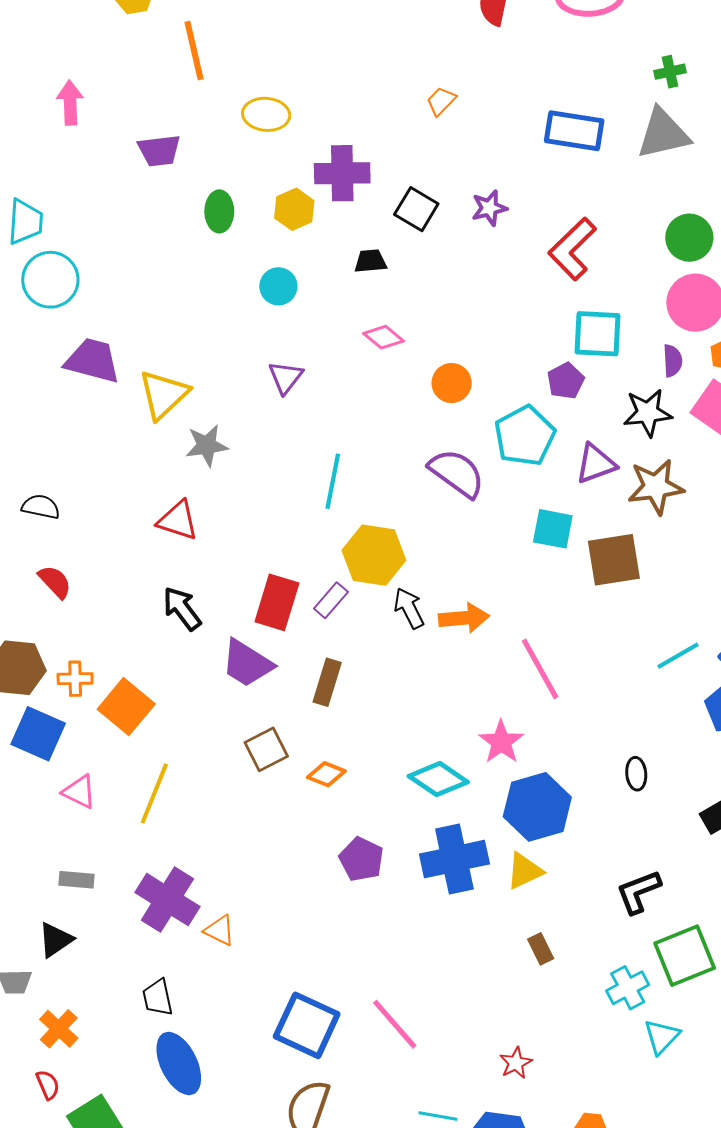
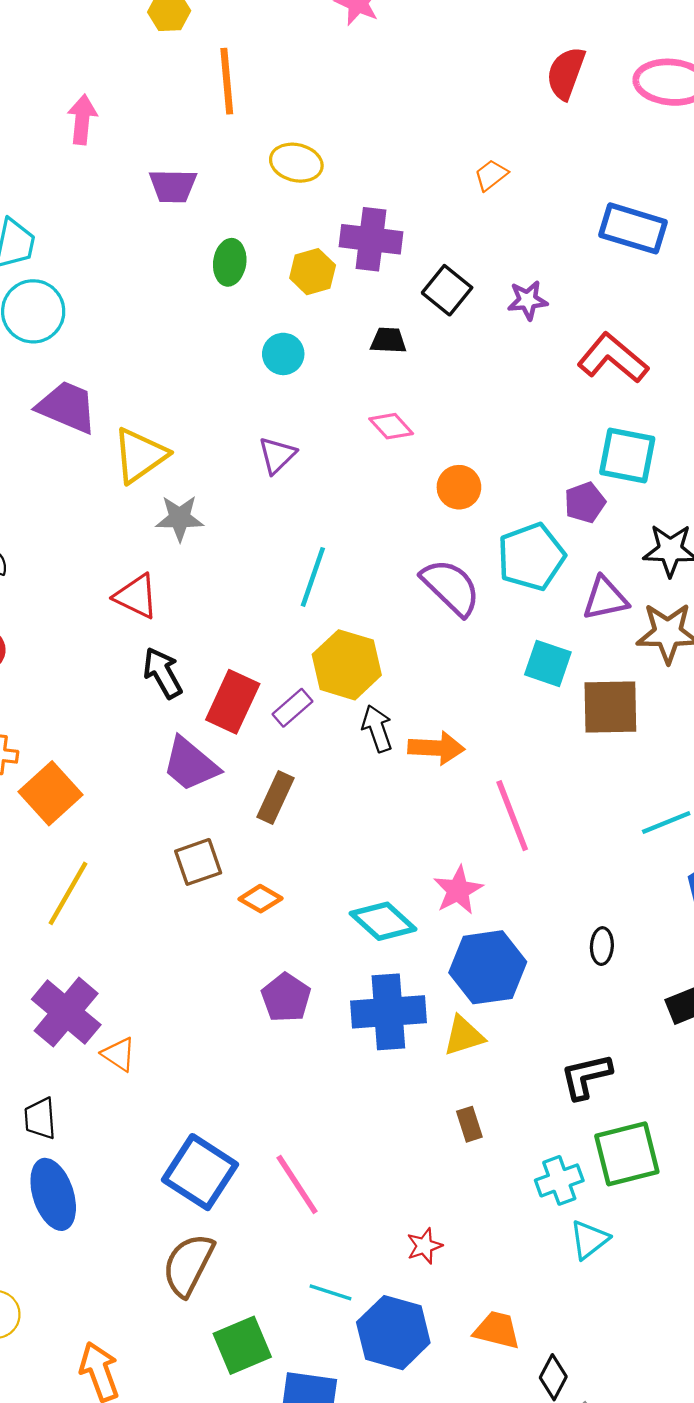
red L-shape: (572, 249) -> (613, 358), turned 76
black arrow: (182, 609) -> (163, 673), moved

